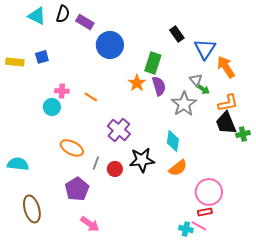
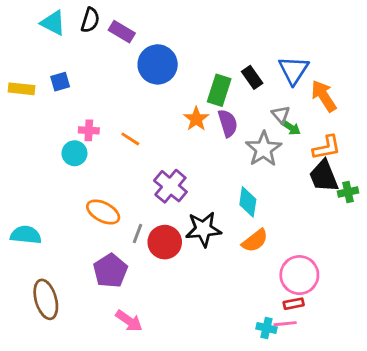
black rectangle: (177, 34) -> (252, 77), moved
red circle: (115, 169) -> (165, 242), size x1.5
pink line: (199, 226) -> (285, 324), turned -35

